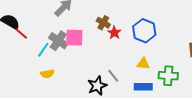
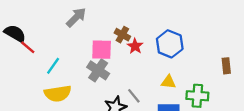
pink square: (74, 38) -> (102, 50), moved
gray cross: (58, 41) -> (98, 70), moved
yellow semicircle: (47, 74) -> (58, 93), size x1.6

